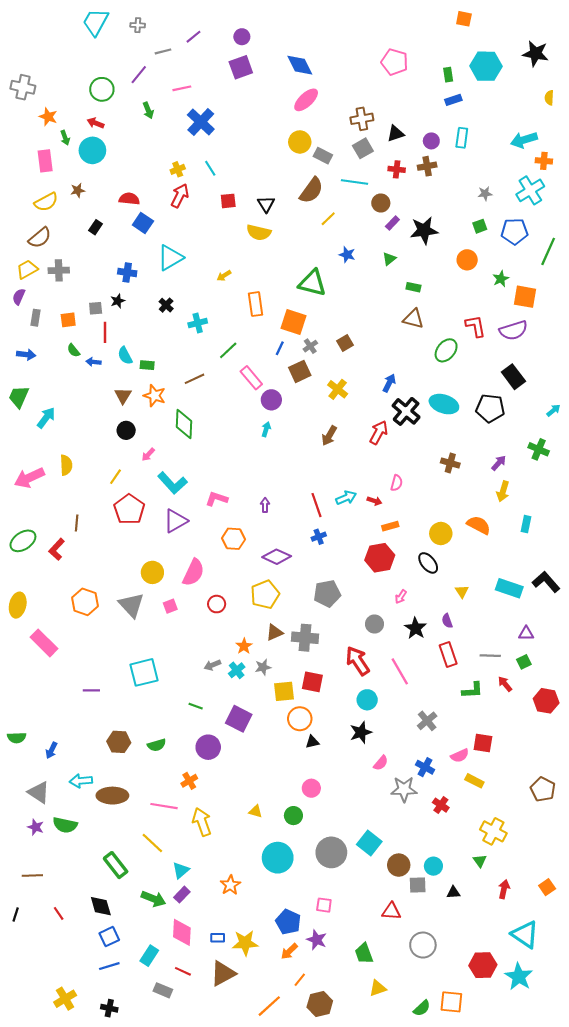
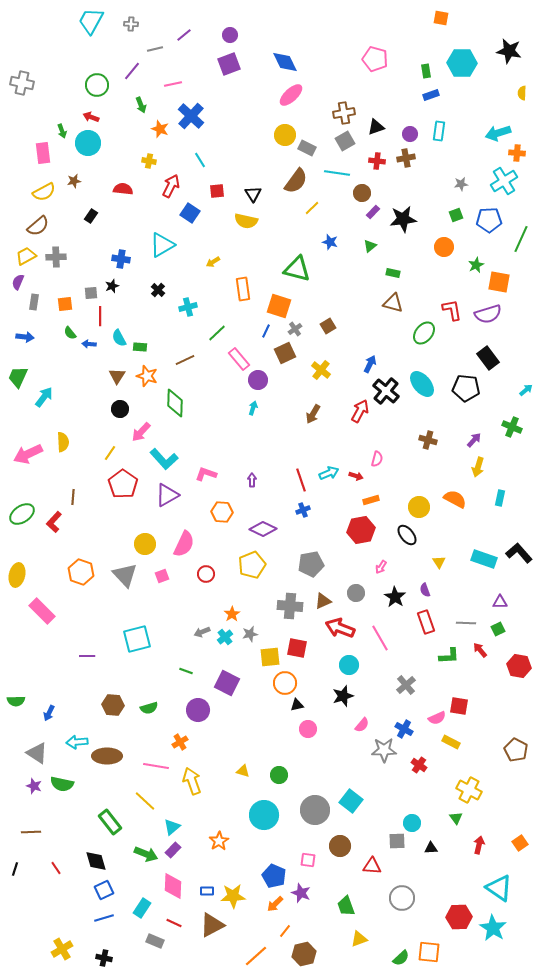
orange star: (48, 117) -> (160, 129), moved
yellow cross: (178, 169) -> (149, 161), moved, turned 32
blue square: (143, 223) -> (190, 213), moved
cyan ellipse: (444, 404) -> (422, 384), turned 32
pink arrow: (148, 455) -> (141, 432), size x1.5
brown triangle: (275, 632) -> (323, 601), moved
red arrow: (358, 661) -> (340, 628), turned -36
pink circle: (311, 788) -> (308, 729), moved
brown circle: (399, 865) -> (340, 846), moved

